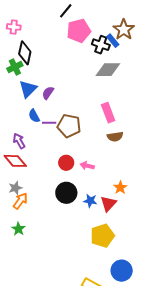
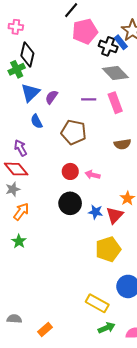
gray diamond: (108, 70) -> (115, 73), turned 45
pink rectangle: (108, 113) -> (115, 103), moved
purple line: (49, 123) -> (89, 99), moved
gray star: (15, 188) -> (13, 189), moved

